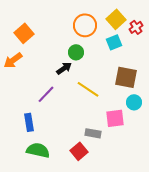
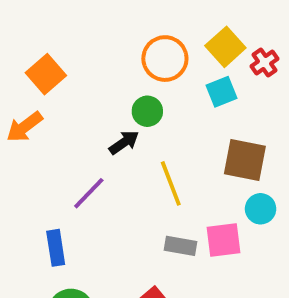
yellow line: (88, 89) -> (171, 183), turned 35
gray rectangle: (93, 133) -> (181, 246), moved

